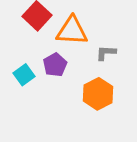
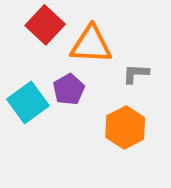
cyan square: (24, 75) -> (28, 102), size x1.4

